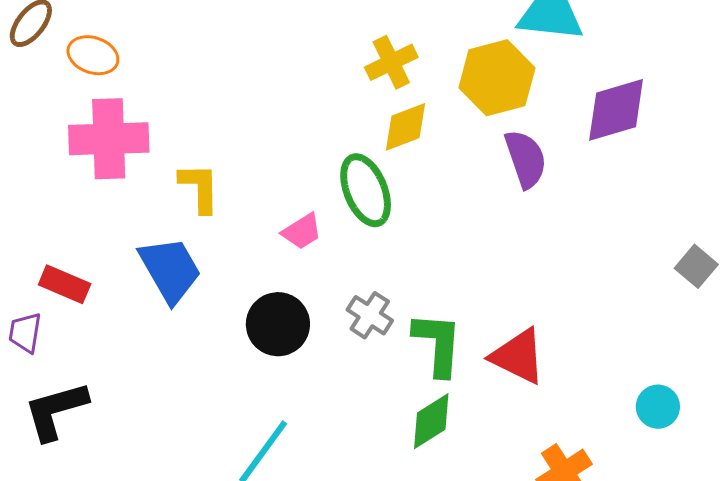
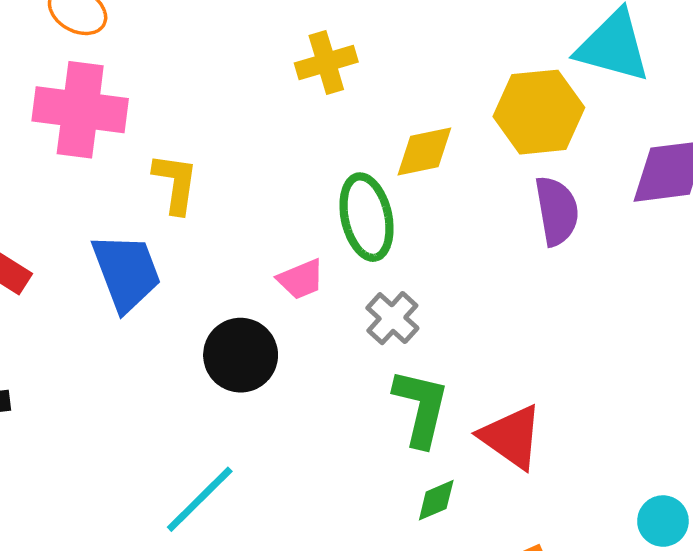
yellow cross: (391, 62) -> (326, 62), moved
pink trapezoid: (302, 231) -> (301, 279), moved
gray cross: (370, 315) -> (392, 318), moved
green diamond: (431, 421) -> (436, 500), moved, size x0.7

